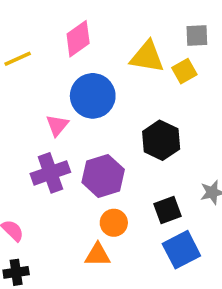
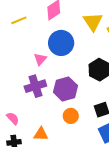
yellow triangle: (147, 57) -> (93, 22), turned 45
orange triangle: (98, 255) -> (41, 134), moved

